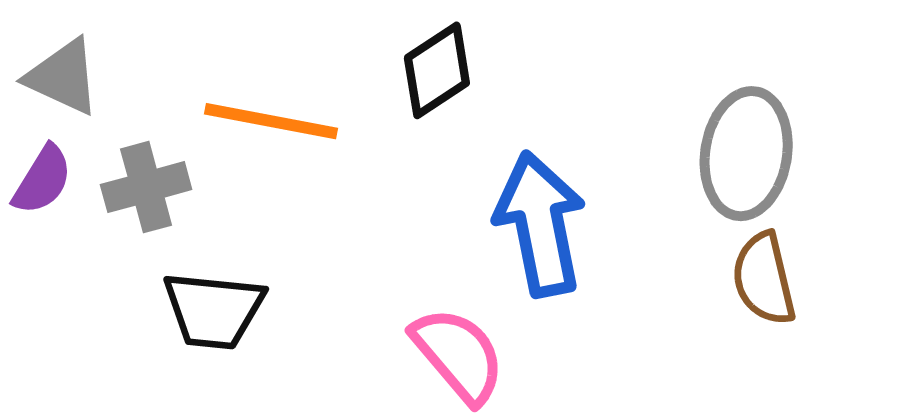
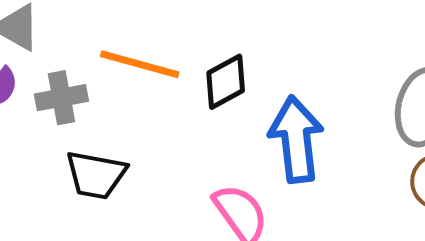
black diamond: (437, 70) -> (226, 82), moved

